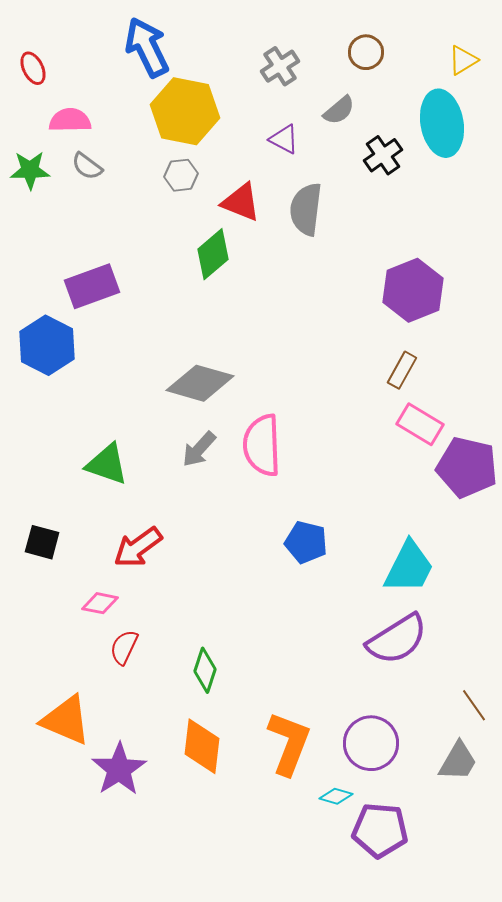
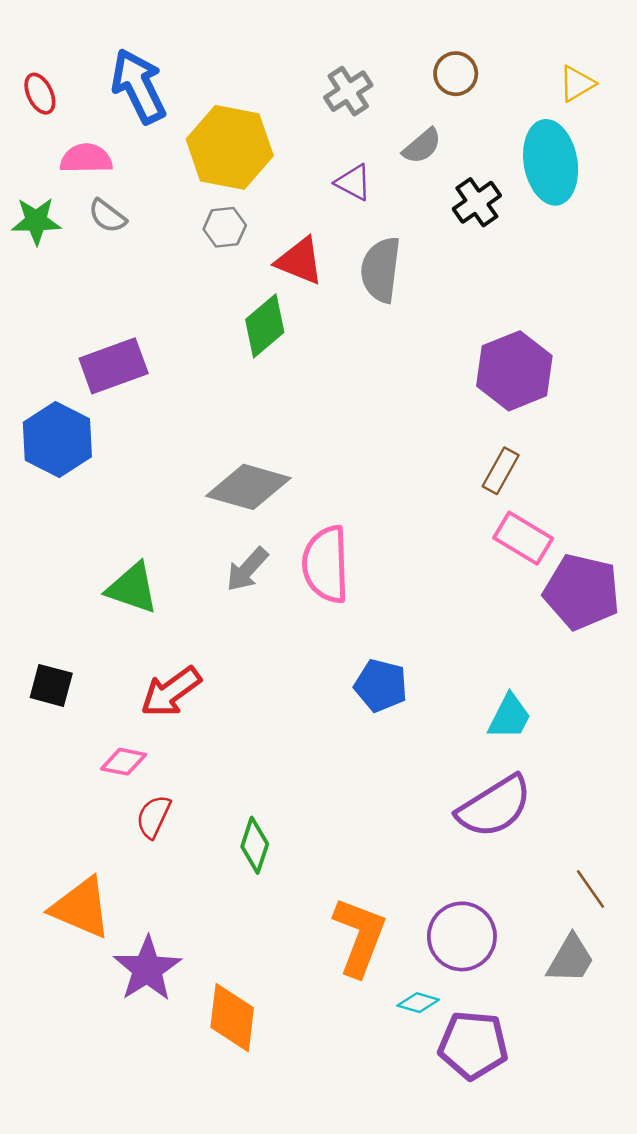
blue arrow: (147, 47) -> (139, 86), moved
cyan trapezoid: (409, 567) -> (509, 717), size x0.7
orange diamond: (202, 746) -> (232, 1018), moved

